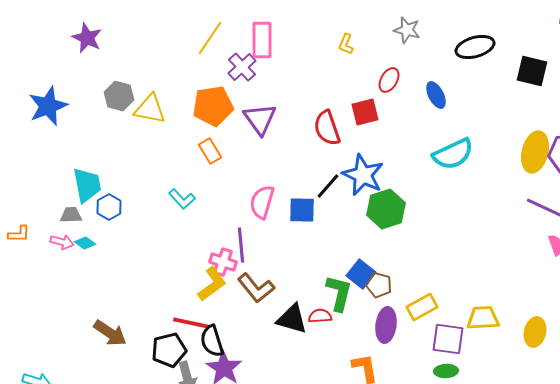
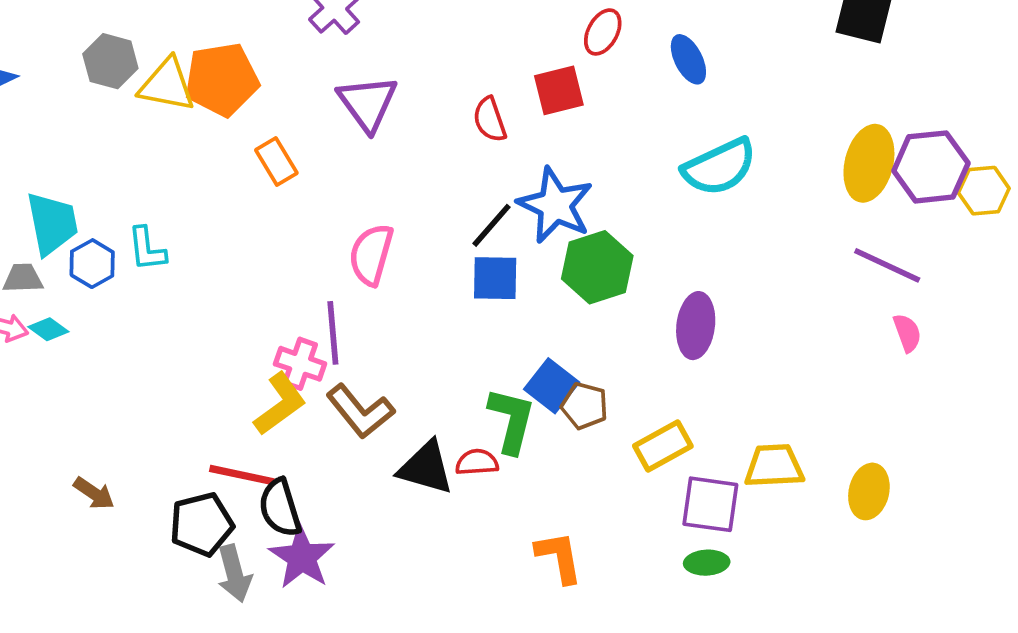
orange pentagon: (213, 106) -> (222, 79), moved
red semicircle: (327, 128) -> (490, 120), size x0.7
cyan L-shape: (182, 199) -> (147, 249), moved, turned 36
blue square: (302, 210) -> (495, 278), moved
purple ellipse: (386, 325) -> (696, 326), moved
brown arrow: (110, 333) -> (94, 493), size x0.7

